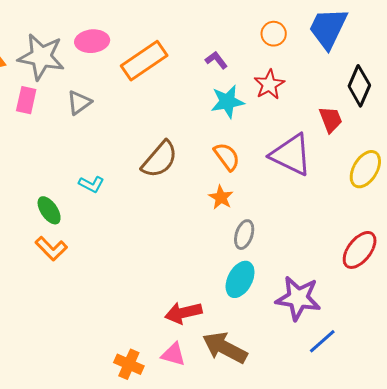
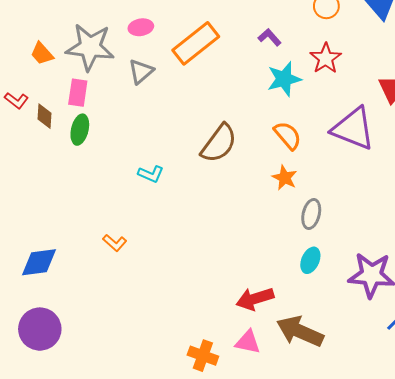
pink ellipse: (92, 41) -> (141, 27), size x0.7
gray triangle: (79, 103) -> (141, 71), moved
green ellipse: (49, 210) -> (80, 130), moved, turned 52
orange L-shape: (51, 248) -> (115, 243), size x0.7
cyan ellipse: (240, 279) -> (310, 260), size x0.7

